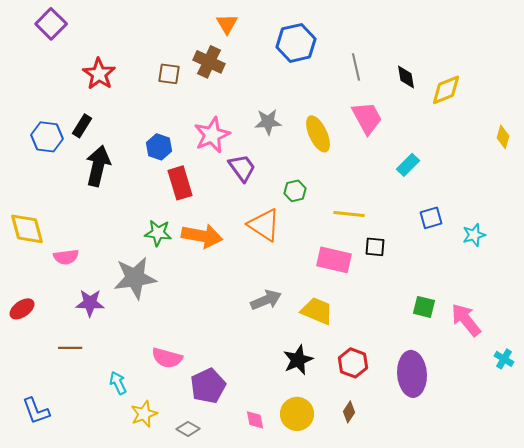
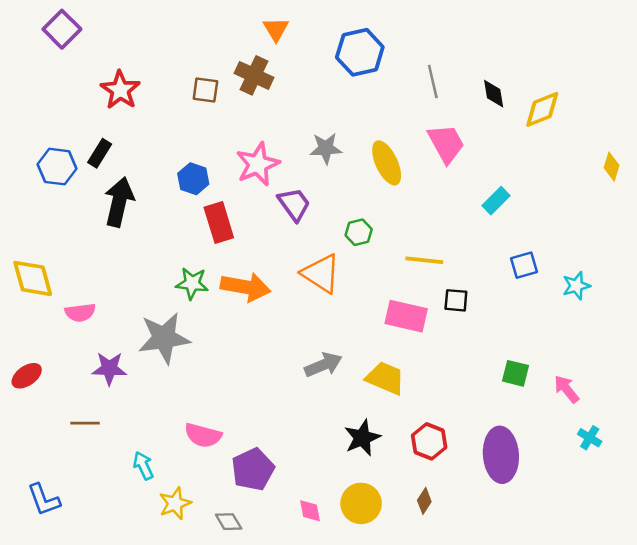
pink arrow: (466, 320) -> (567, 389), size x0.7
cyan cross: (504, 359) -> (590, 438), moved
gray diamond: (188, 429) -> (229, 522), turned 30

